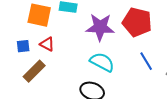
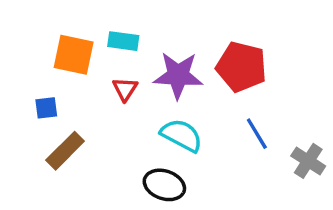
red triangle: (47, 44) -> (125, 89), moved, turned 35

